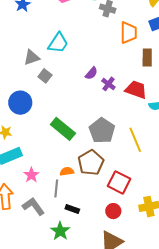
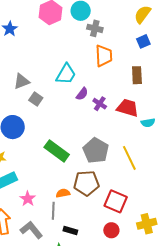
orange trapezoid: (128, 33) -> (104, 56), moved
cyan trapezoid: (58, 43) -> (66, 74), moved
brown pentagon: (91, 163) -> (86, 183), turned 30

